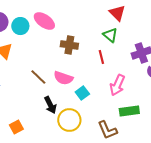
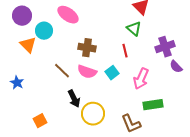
cyan circle: (20, 26) -> (44, 31), moved
brown cross: (69, 45) -> (87, 48), moved
cyan square: (82, 93) -> (112, 73), moved

